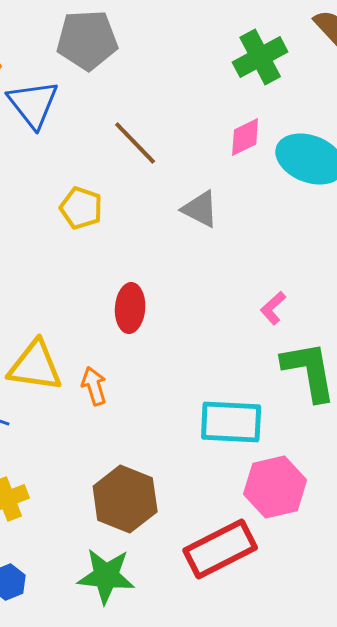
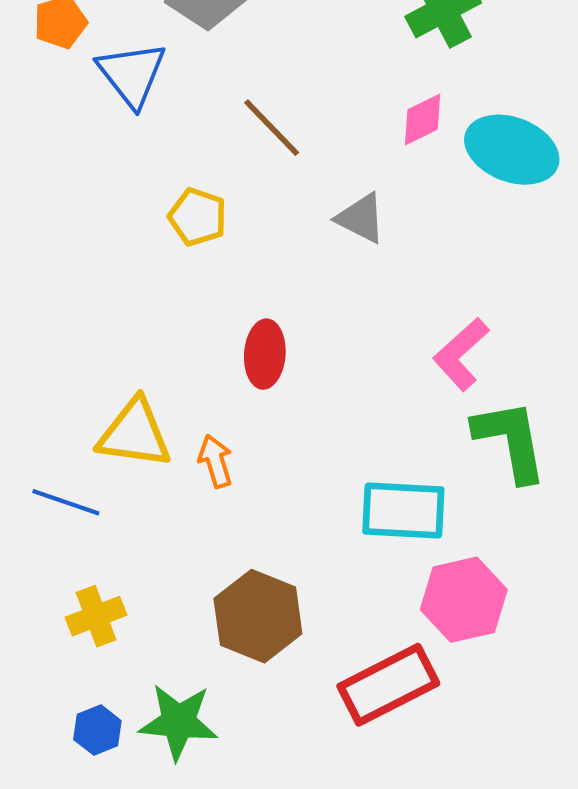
pink L-shape: (273, 308) -> (461, 354), size x1.6
green star: (106, 576) -> (178, 722), moved

